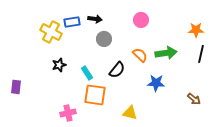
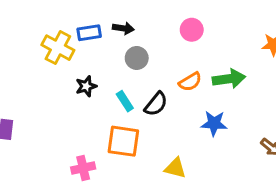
orange semicircle: (140, 55) -> (190, 82), turned 105
black star: (59, 65) -> (86, 86), moved
cyan rectangle: (87, 73) -> (125, 101), moved

